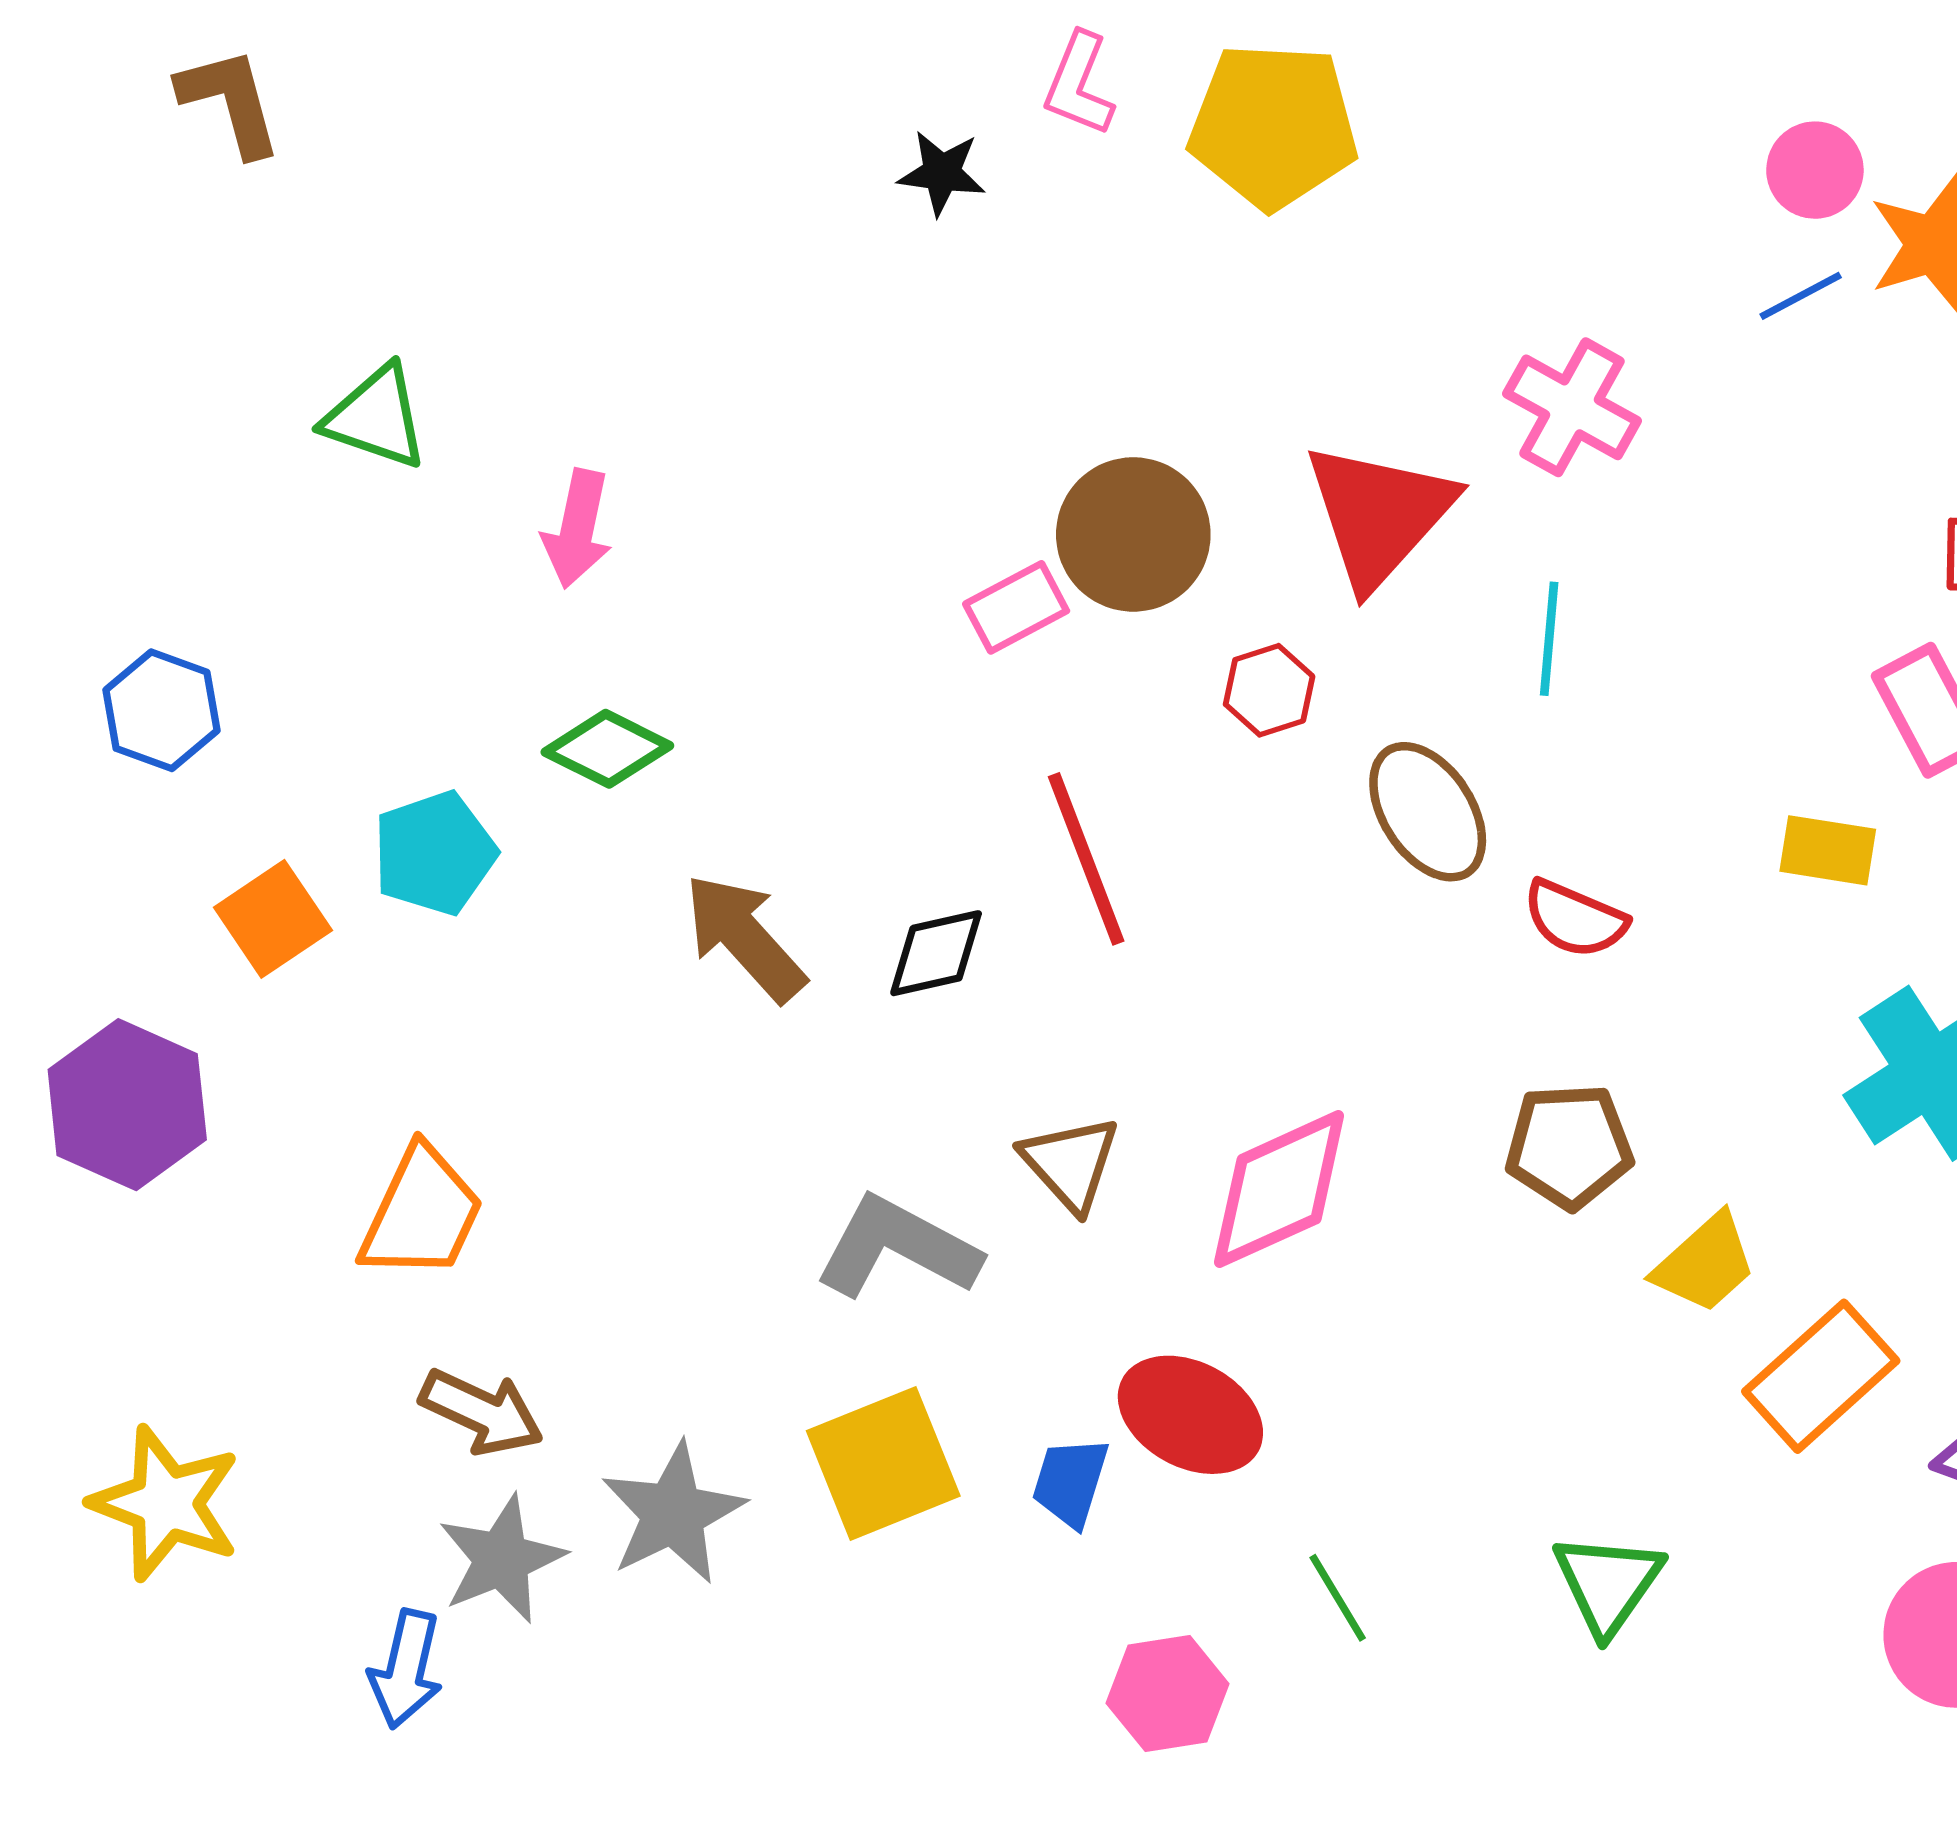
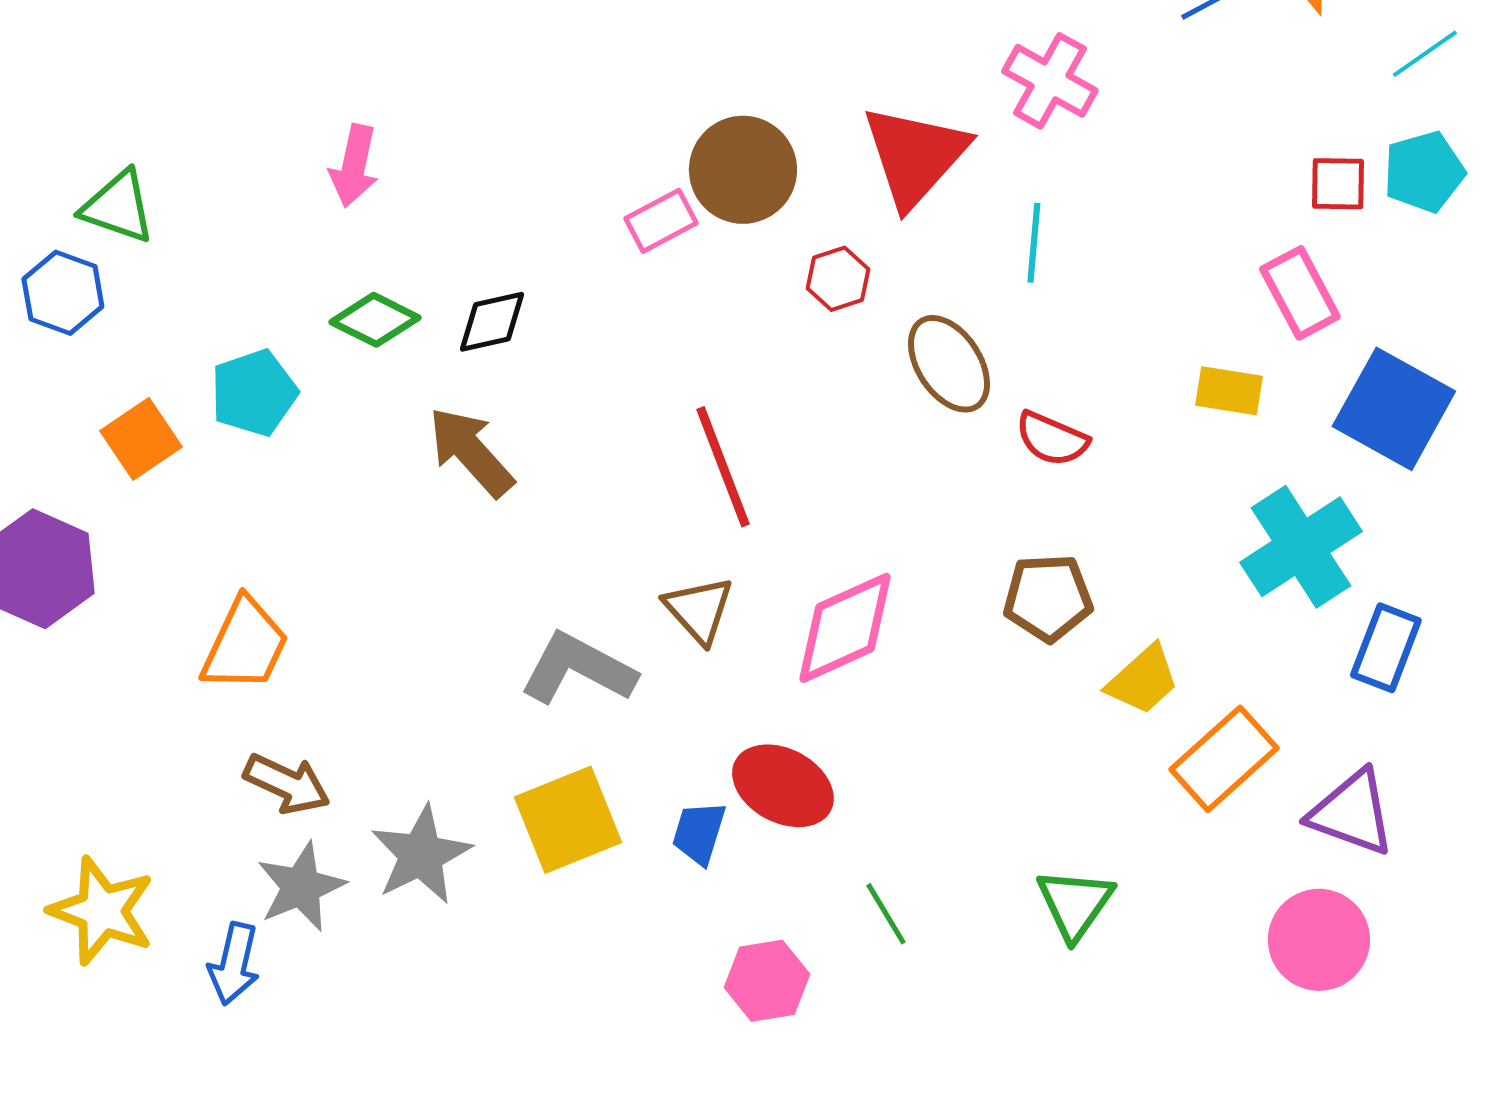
green triangle: (376, 417) -> (118, 207), moved
red line: (1086, 859) -> (723, 467), moved
black diamond: (936, 953) -> (492, 322), moved
yellow star: (166, 1503) -> (102, 911), moved

